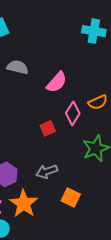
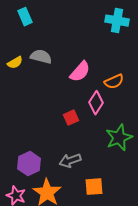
orange semicircle: (98, 102) -> (114, 82), moved
orange square: (71, 198) -> (94, 187), turned -30

